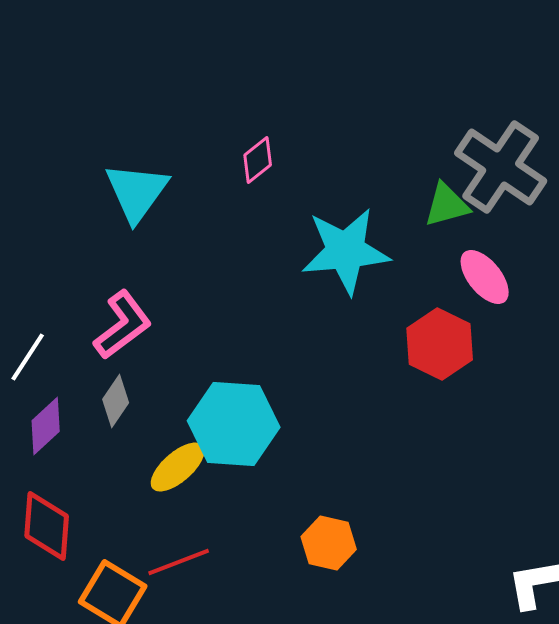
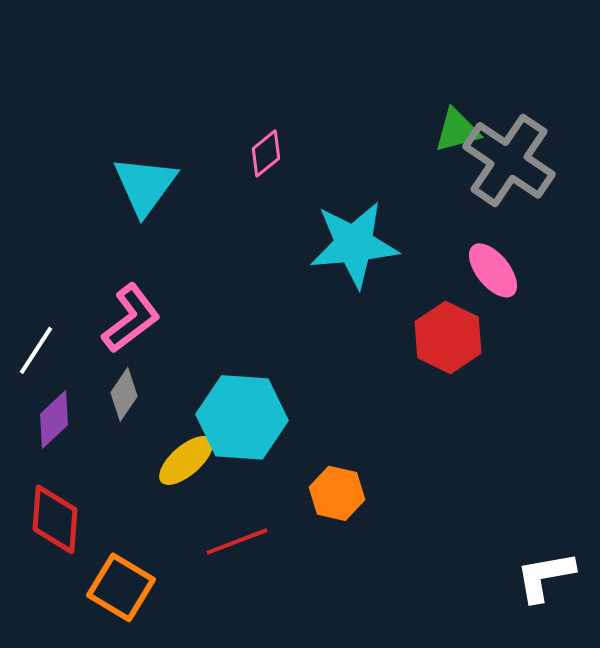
green triangle: (447, 205) -> (457, 130), moved
orange hexagon: (329, 543) -> (337, 493), moved
red line: (179, 562) -> (237, 541), moved

